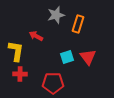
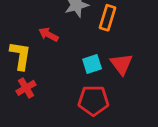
red cross: (20, 74) -> (26, 88), turned -32
red pentagon: (53, 83) -> (93, 101), moved

